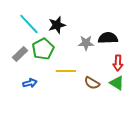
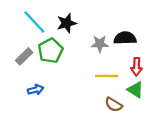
yellow line: (66, 71) -> (107, 76), moved
brown semicircle: (92, 83) -> (114, 105), moved

